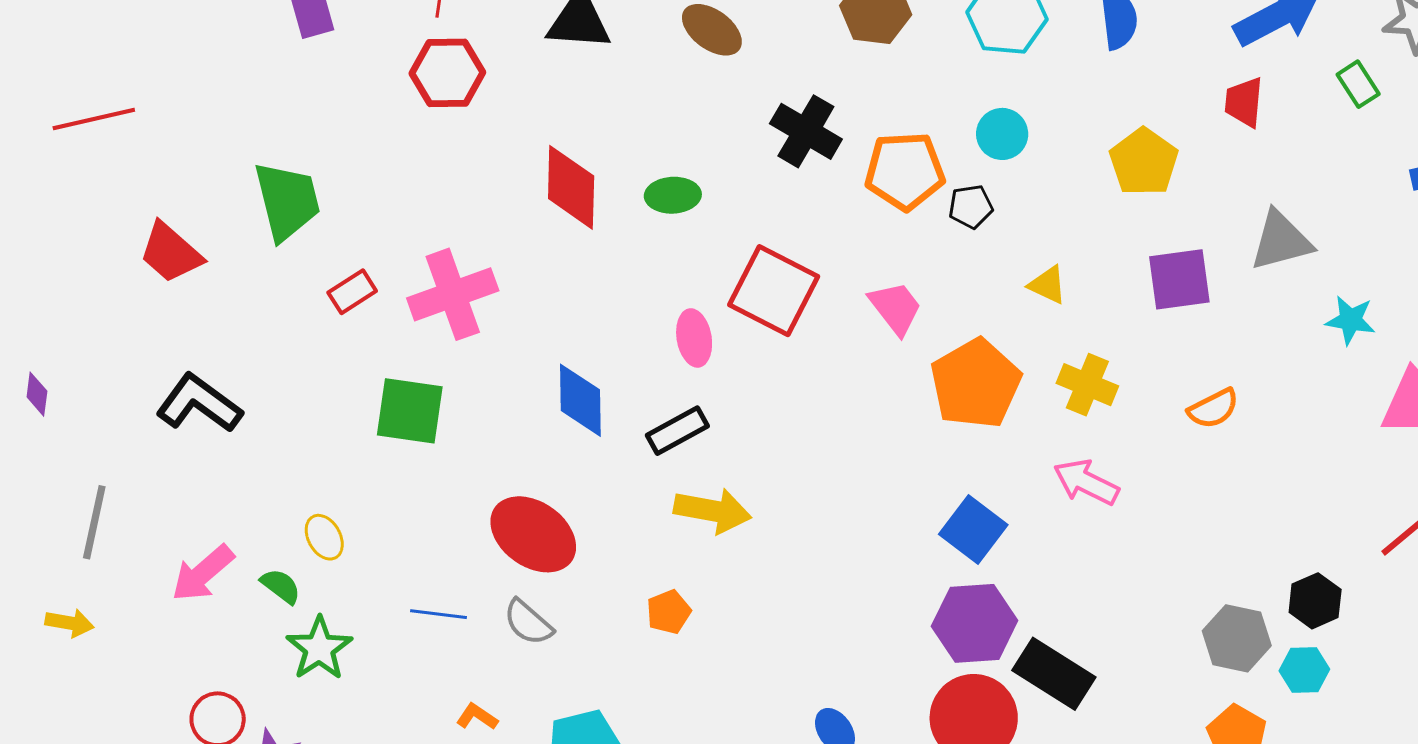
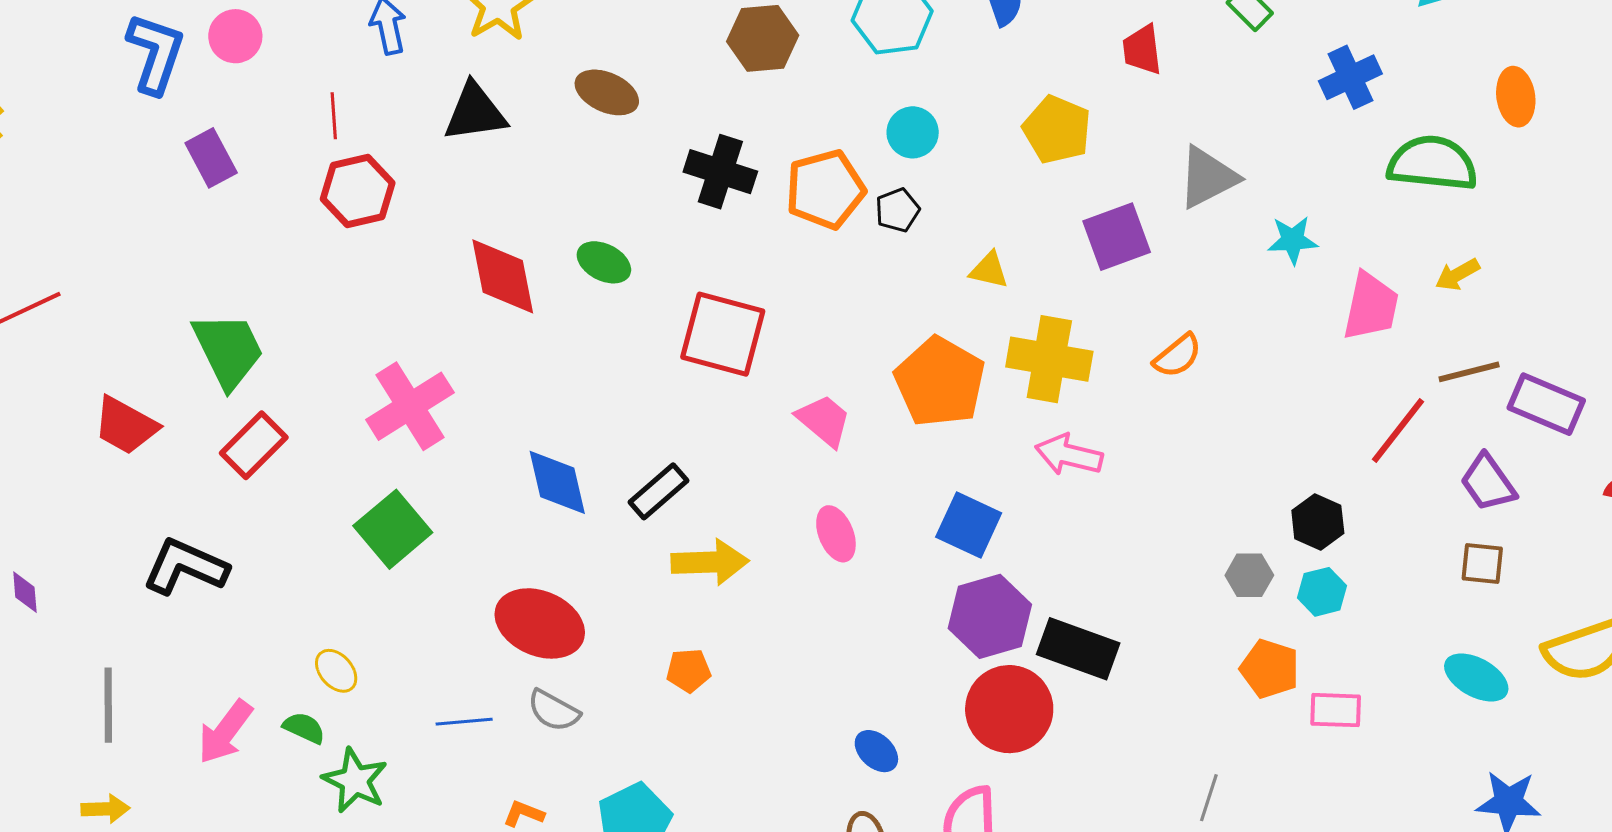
green ellipse: (673, 195) -> (604, 262), turned 42
red rectangle: (352, 292) -> (254, 445), moved, size x1.4
pink trapezoid: (895, 308) -> (824, 420), moved
pink ellipse: (694, 338) -> (836, 534), moved
yellow cross: (1087, 385) -> (1049, 359), size x1.4
green square: (410, 411) -> (393, 529), turned -36
orange pentagon: (669, 612) -> (689, 670), turned 30
gray hexagon: (1237, 638) -> (1249, 575), size x0.7

